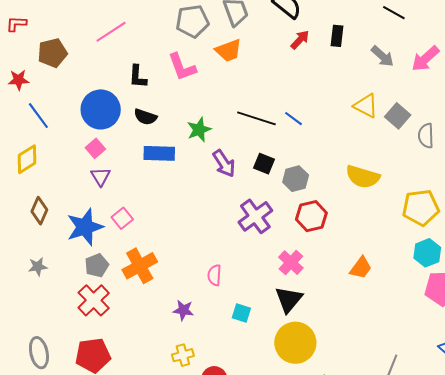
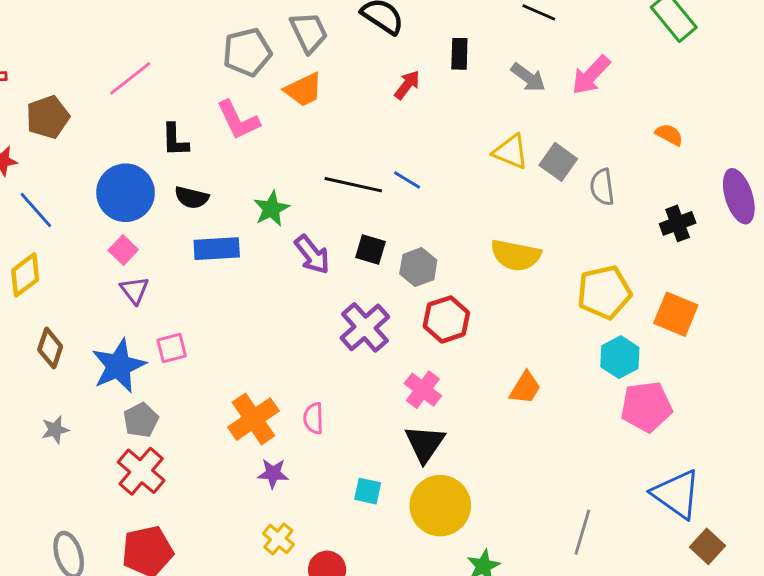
red arrow: (300, 40) -> (407, 85), moved
pink square: (122, 218) -> (172, 348), turned 30
orange cross: (140, 266) -> (253, 419), moved
cyan square: (241, 313) -> (368, 491), moved
yellow cross: (183, 355) -> (278, 539), turned -30

